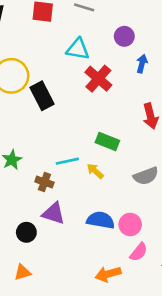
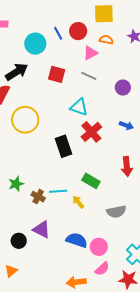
purple circle: (124, 36) -> (123, 88), moved
blue arrow: (142, 64) -> (126, 125), turned 88
black rectangle: (42, 96) -> (64, 146), moved
brown cross: (44, 182) -> (38, 197), moved
orange triangle: (22, 272) -> (11, 271), turned -32

